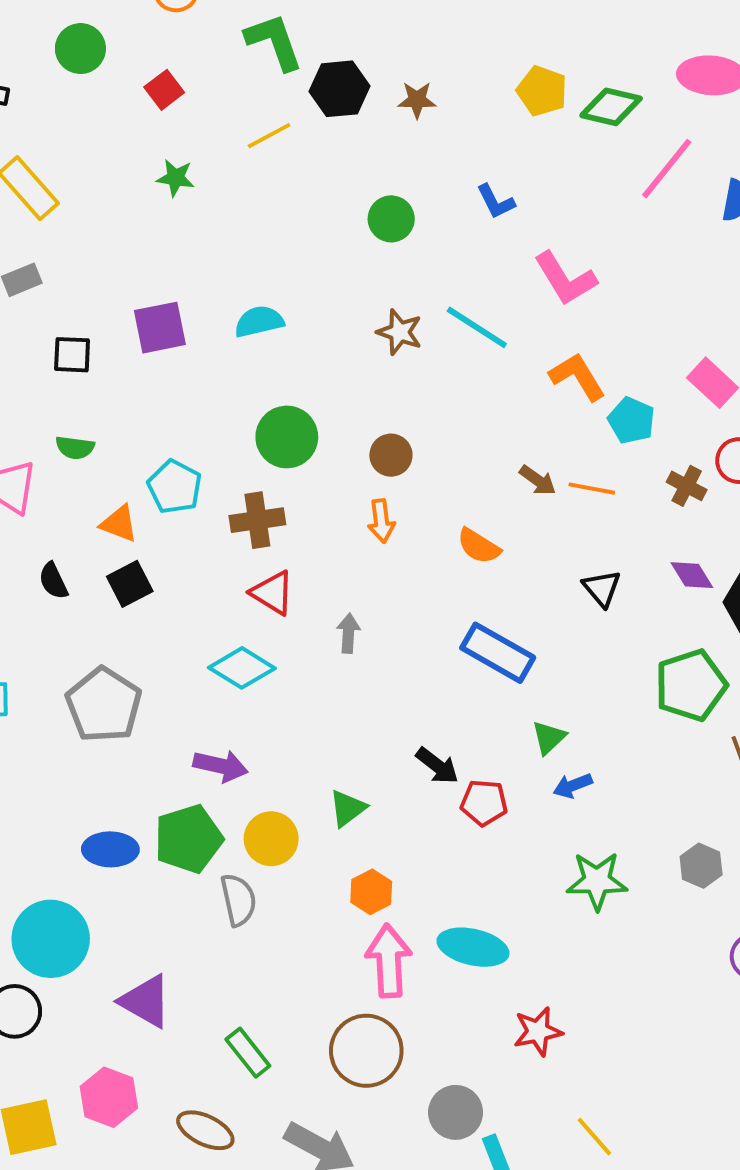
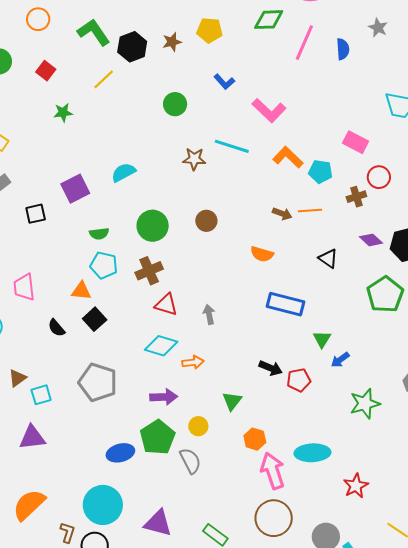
yellow pentagon: (542, 91) -> (210, 30), moved
green semicircle: (75, 448) -> (99, 234), moved
brown cross: (687, 486) -> (356, 197), turned -30
orange arrow: (381, 521) -> (193, 362), moved, turned -75
yellow circle: (271, 839) -> (198, 426), size x0.7

